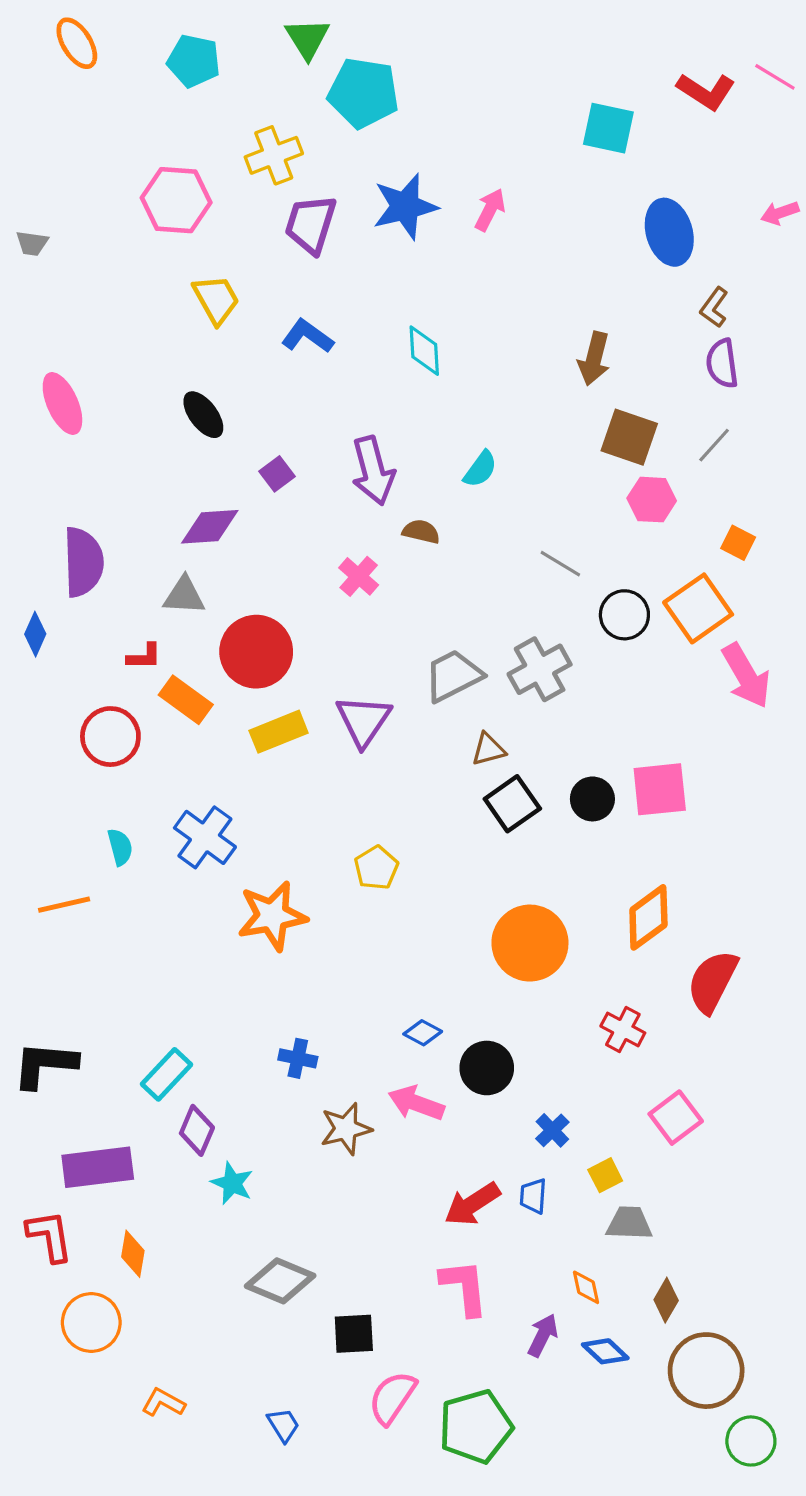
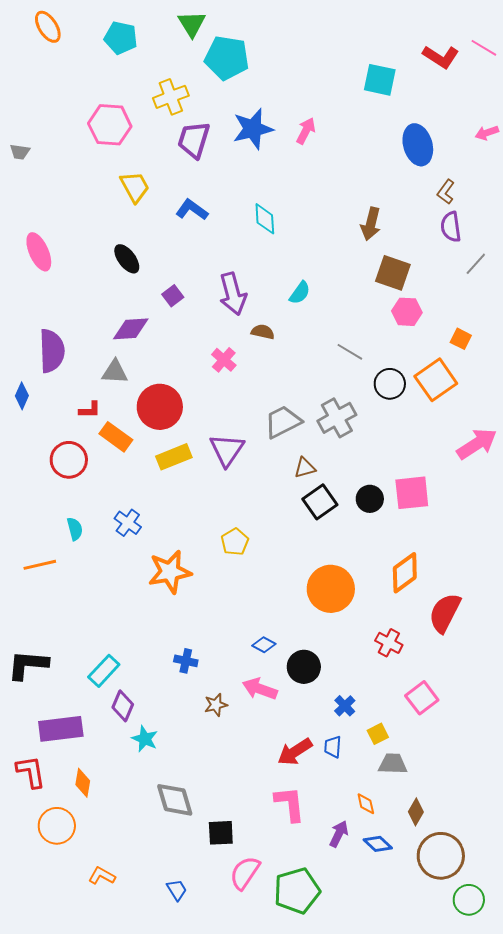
gray line: (714, 445) -> (476, 264), moved
pink arrow: (746, 676) -> (477, 444), moved, turned -93
blue cross: (205, 837) -> (128, 523), size x0.7
brown star: (346, 1129) -> (216, 705), size x0.7
gray diamond: (280, 1281) -> (175, 800), turned 51

